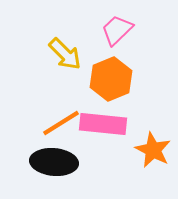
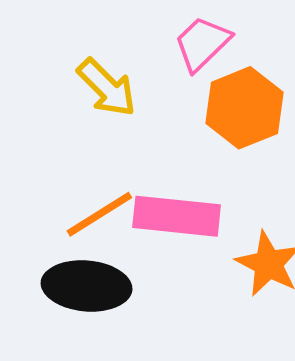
orange hexagon: (111, 79) -> (244, 108), moved

